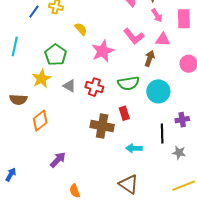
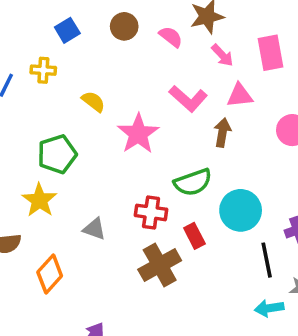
green pentagon: (56, 55) -> (57, 154), turned 30
gray triangle: (69, 86) -> (94, 229), moved
red cross: (94, 87) -> (151, 212), moved
cyan circle: (158, 91) -> (241, 210), moved
brown cross: (102, 126) -> (160, 265), turned -30
cyan arrow: (134, 148) -> (269, 308), moved

